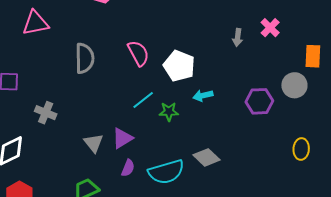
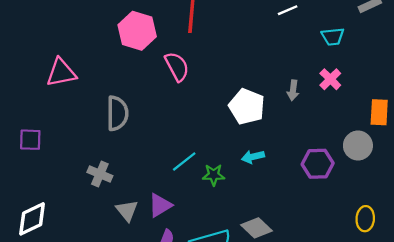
pink semicircle: (138, 53) -> (177, 67), moved
white pentagon: (179, 66) -> (247, 107), moved
gray cross: (46, 113) -> (100, 174), moved

